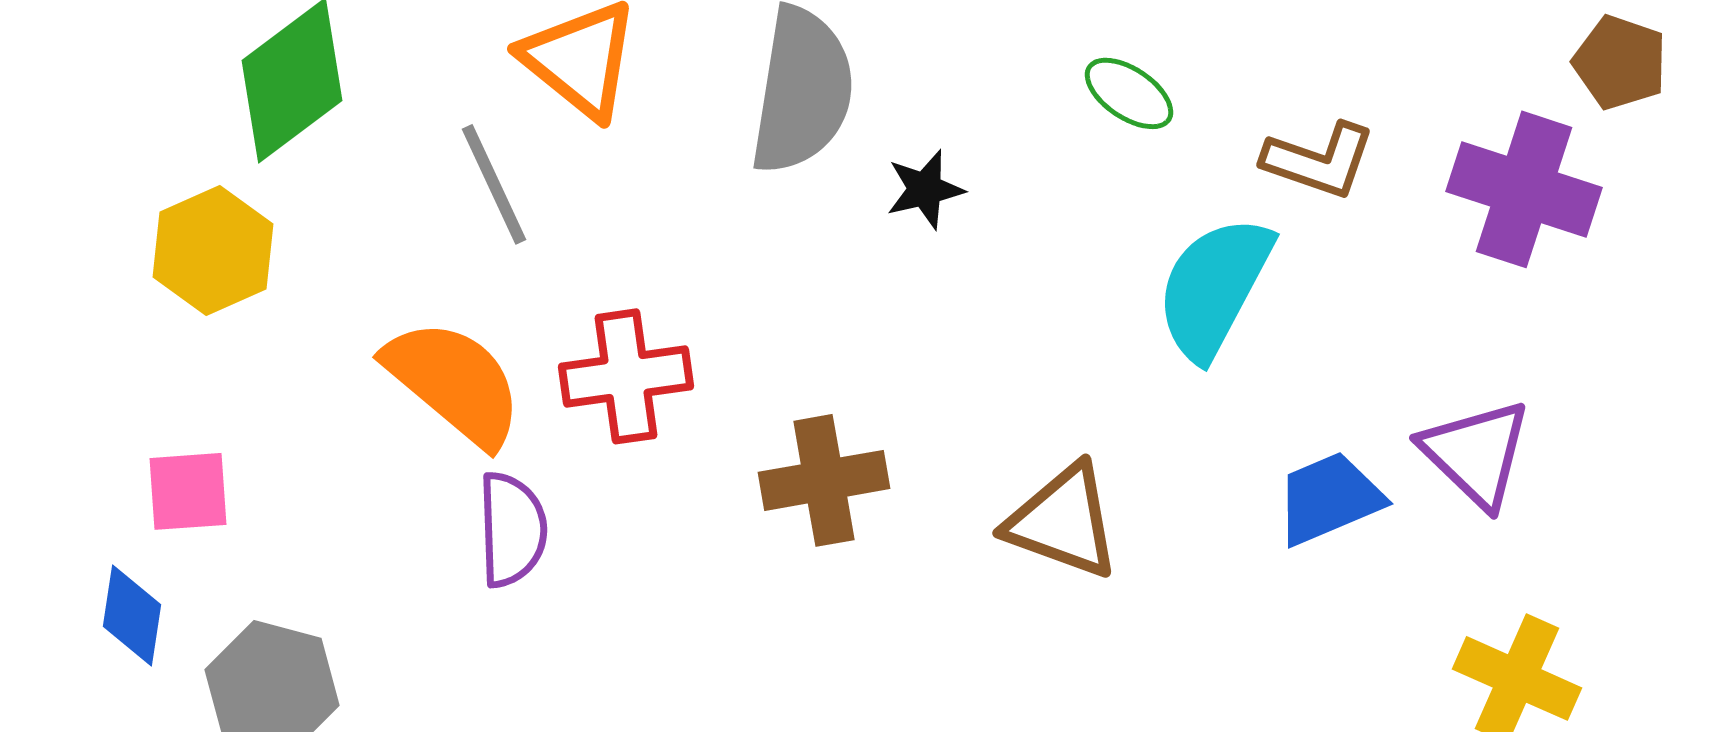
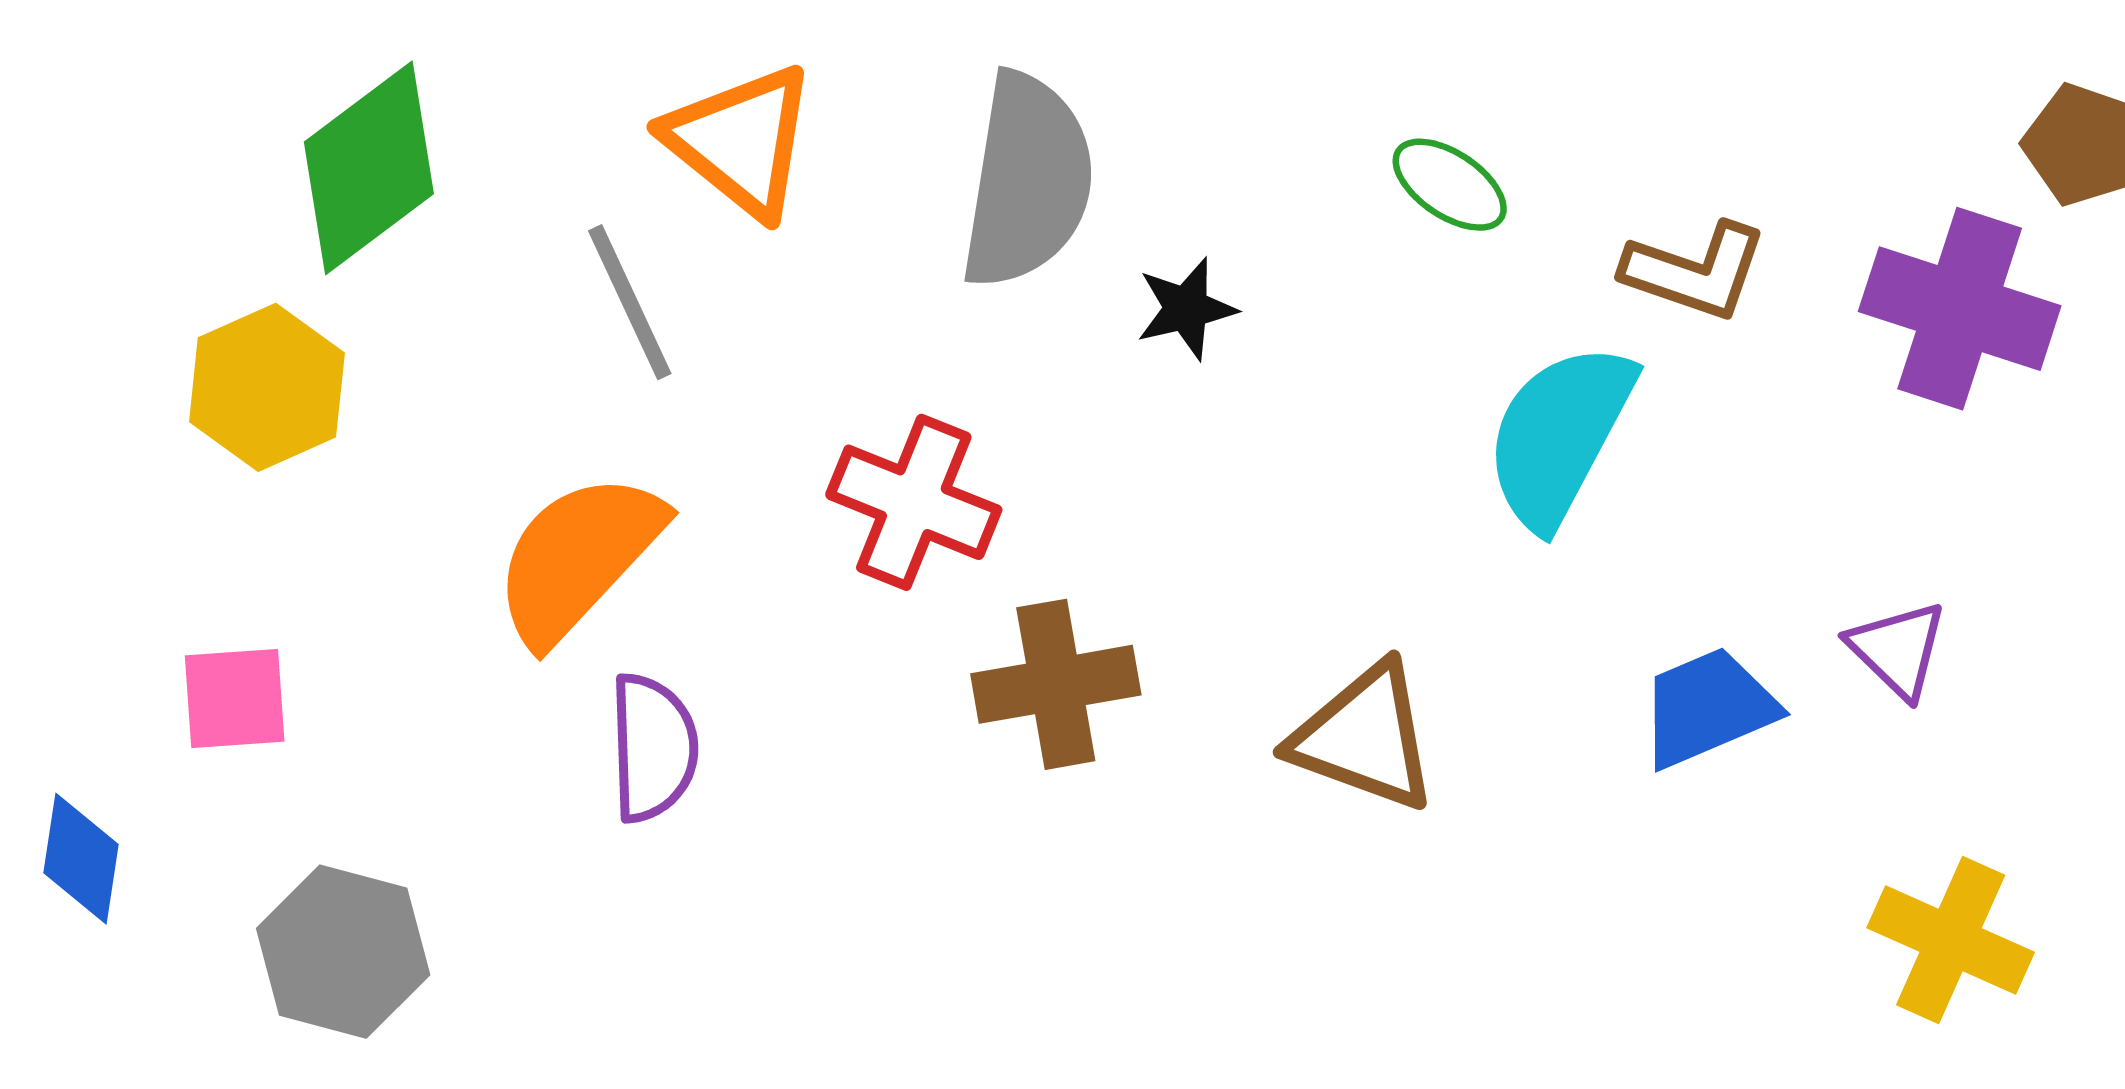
red cross: (626, 376) -> (914, 502), moved, turned 30
orange semicircle: (454, 382) -> (578, 558), turned -87
purple triangle: (1476, 453) -> (1898, 649), size x0.7
blue diamond: (132, 615) -> (81, 859), moved

